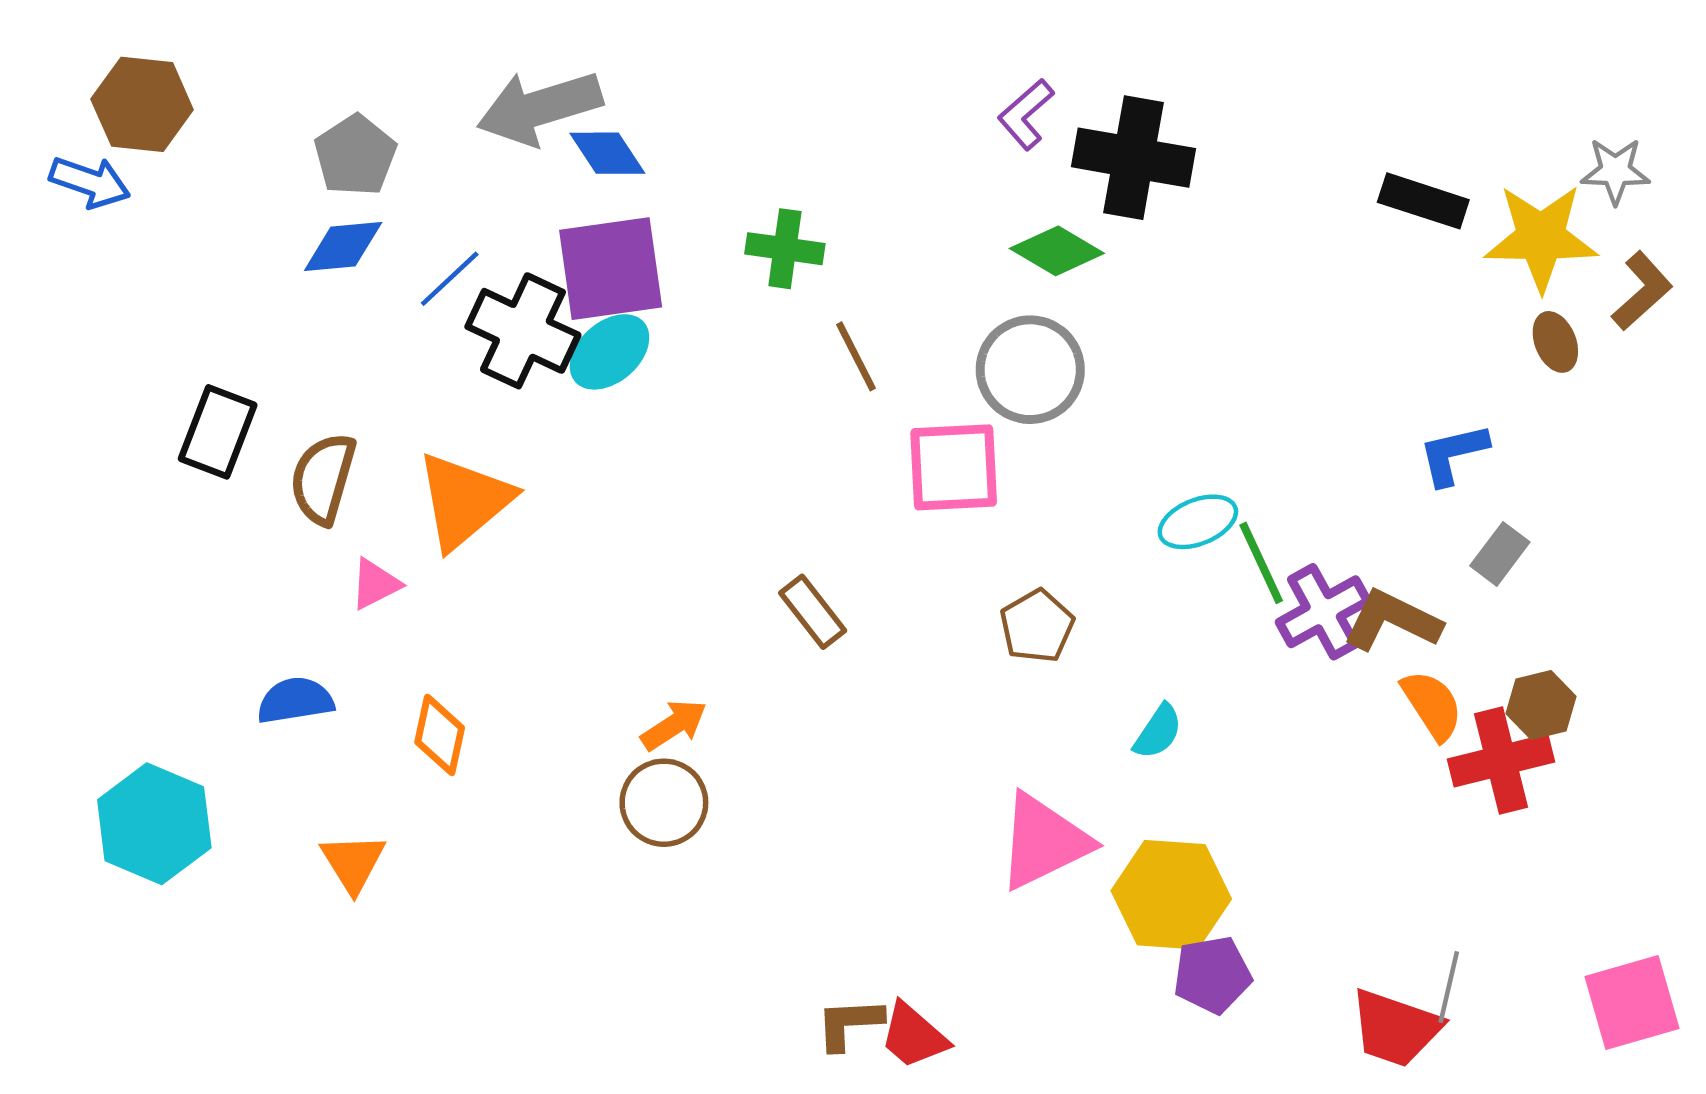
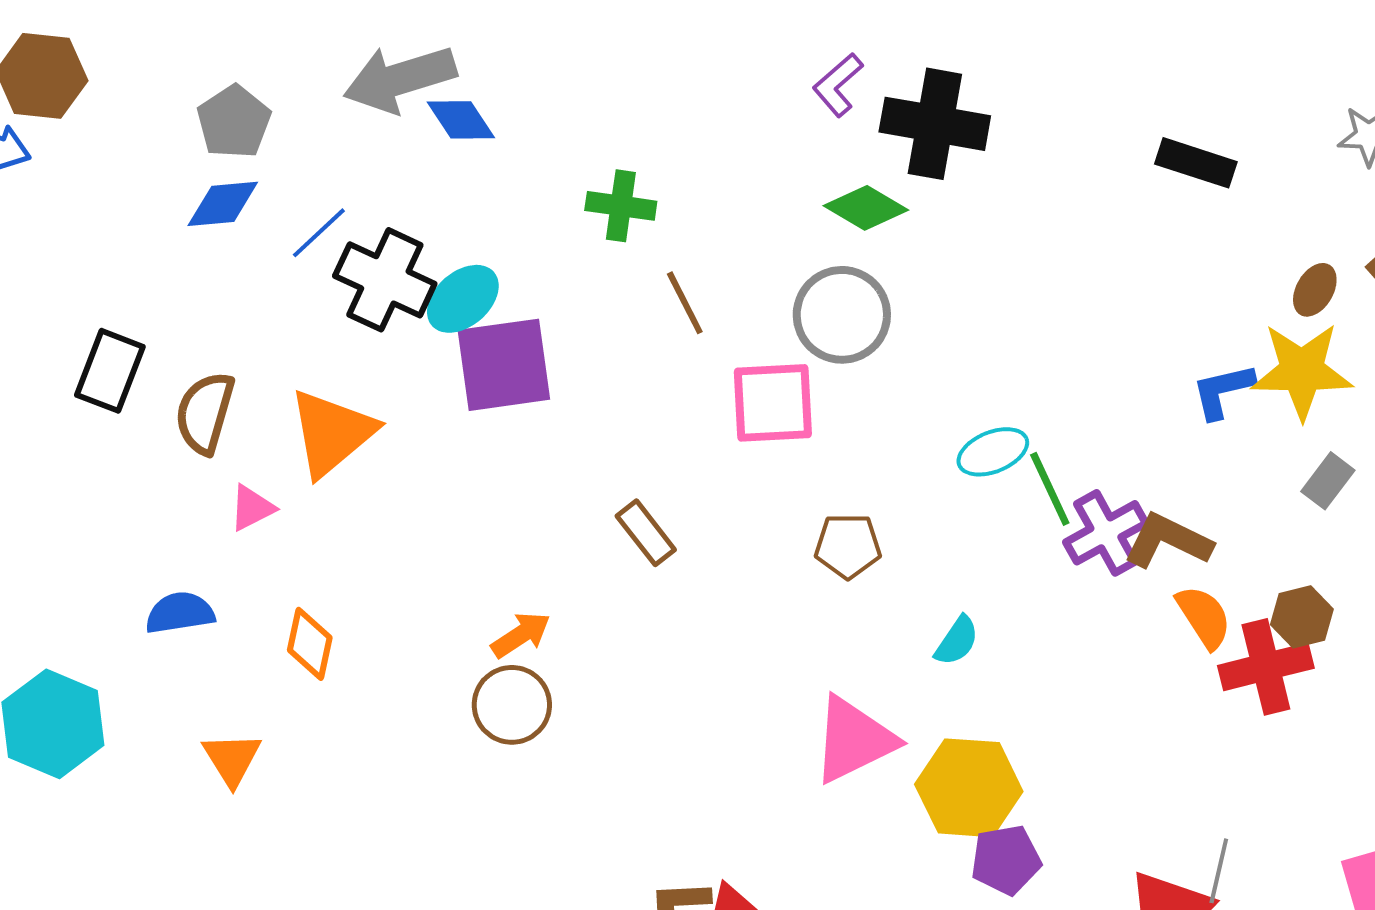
yellow star: (1541, 238) -> (1302, 371), moved
purple square: (611, 269) -> (504, 365), moved
brown ellipse: (1555, 342) -> (1315, 290), turned 52
gray rectangle: (1500, 554) -> (1328, 481), moved
brown pentagon: (1037, 626) -> (848, 546), turned 30

